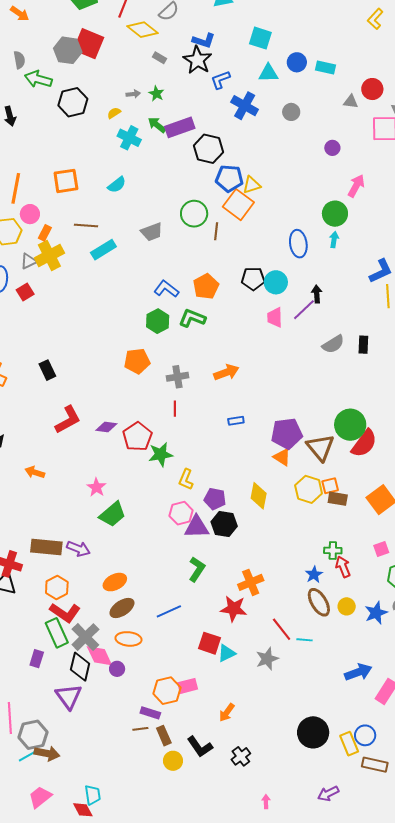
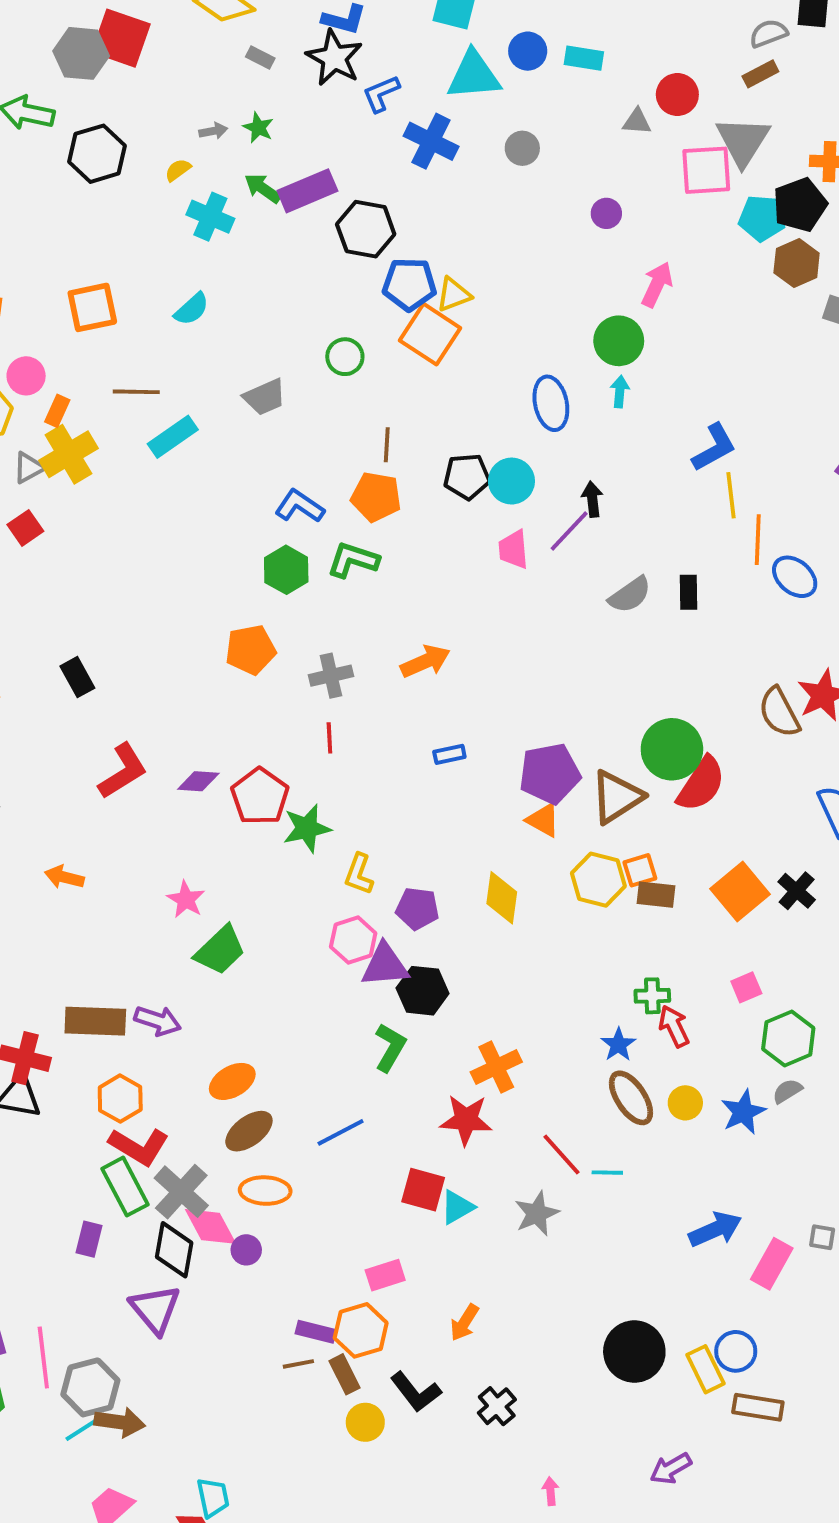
cyan triangle: (268, 73) -> (474, 75), size x1.4
green circle: (194, 214) -> (345, 357), size x0.7
brown line: (216, 231) -> (387, 445), moved
orange pentagon: (206, 286) -> (376, 497), turned -30
brown triangle: (320, 447) -> (617, 797), turned 40
black hexagon: (224, 524) -> (423, 991), moved
orange hexagon: (167, 691) -> (361, 1330), moved

